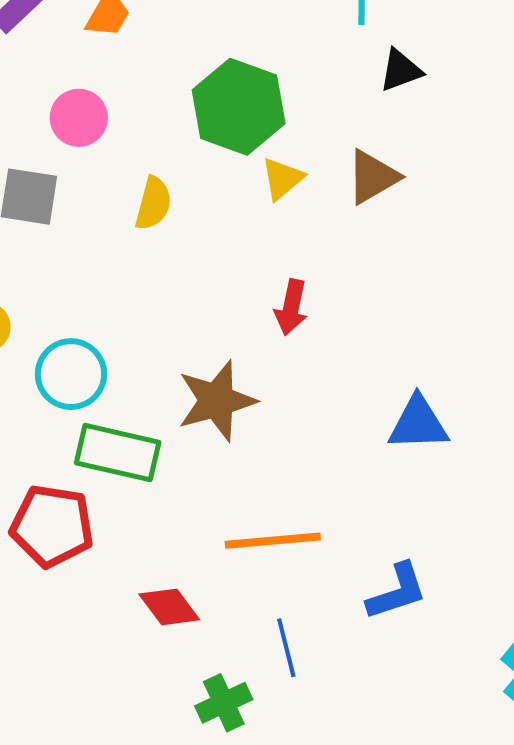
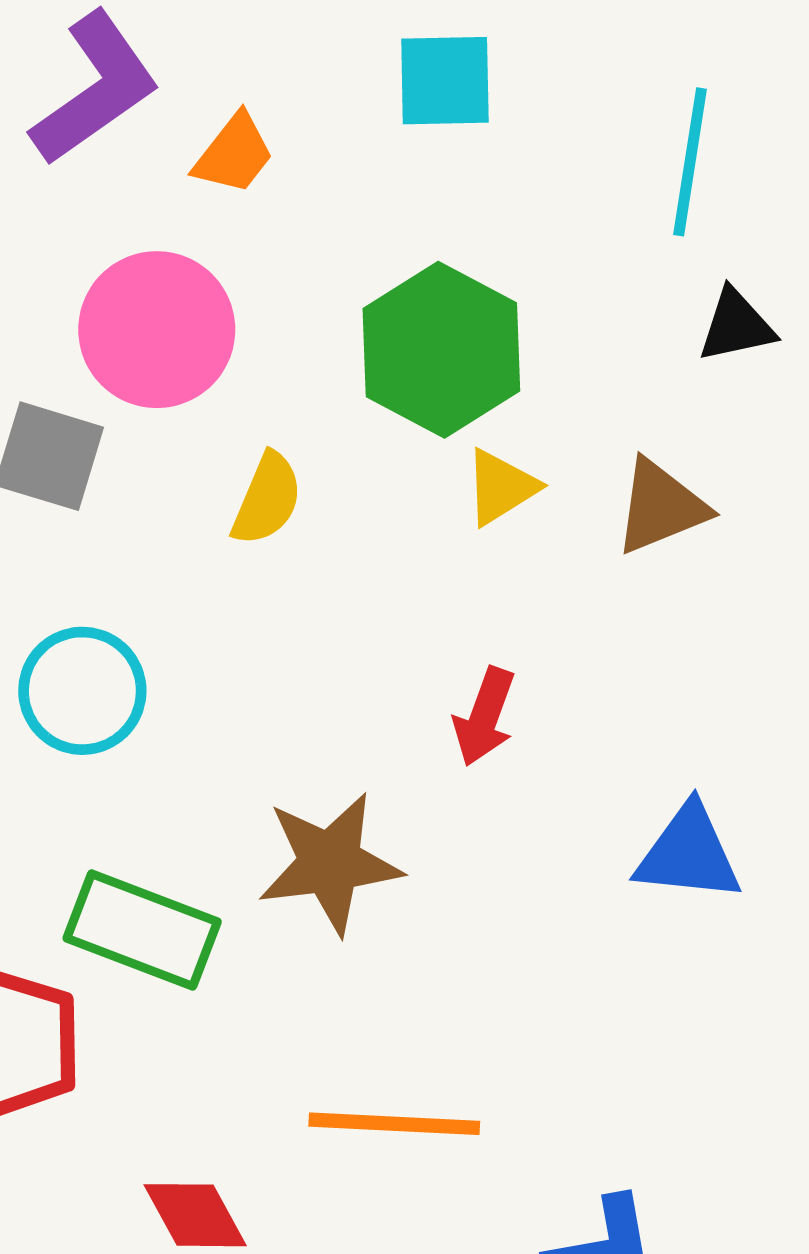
pink circle: (79, 118) -> (157, 330), size x1.5
cyan circle: (71, 374) -> (82, 691), moved
blue triangle: (418, 423) -> (689, 854), moved

